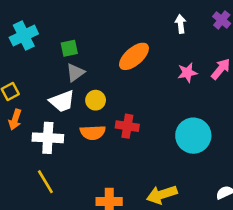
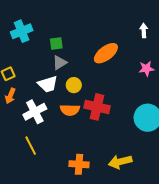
red cross: (127, 126) -> (97, 107), size x1.4
white cross: (48, 138) -> (35, 112), turned -35

